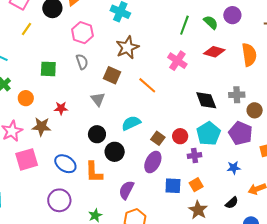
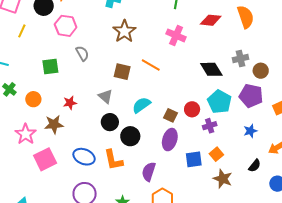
pink hexagon: (82, 33) -> (66, 26), moved
brown square: (112, 75) -> (122, 72), moved
gray triangle: (98, 99) -> (105, 96), moved

